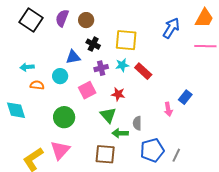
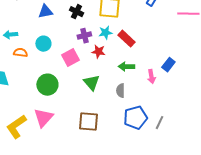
blue triangle: (73, 57) -> (45, 12), moved
red star: (118, 94) -> (98, 52), moved
green arrow: (120, 133) -> (126, 67), moved

